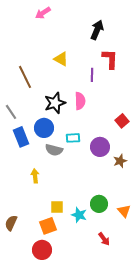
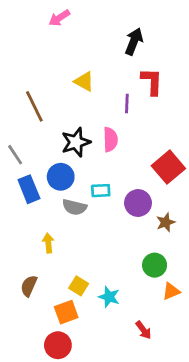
red square: (122, 121) -> (168, 167), size x1.6
green circle: (99, 204) -> (155, 265), moved
yellow square: (57, 207) -> (79, 286), turned 32
orange triangle: (124, 211) -> (171, 291), turned 48
brown semicircle: (11, 223) -> (29, 286), moved

